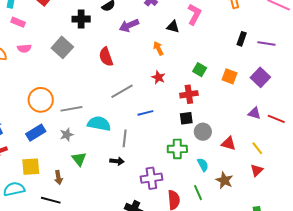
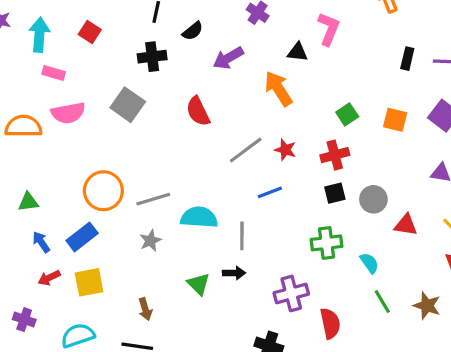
pink semicircle: (24, 48) -> (68, 113), size x1.5
orange arrow: (158, 48) -> (278, 89), size x1.6
green square: (200, 70) -> (347, 114), turned 32
red star: (158, 77) -> (285, 150), moved
gray line: (122, 91) -> (246, 150), moved
gray circle: (203, 132) -> (373, 199), moved
blue rectangle: (36, 133) -> (82, 237), moved
green triangle: (79, 159) -> (199, 284), moved
yellow square: (31, 167) -> (89, 282), moved
brown star: (224, 180) -> (427, 306), moved
green line: (198, 193) -> (382, 301), moved

